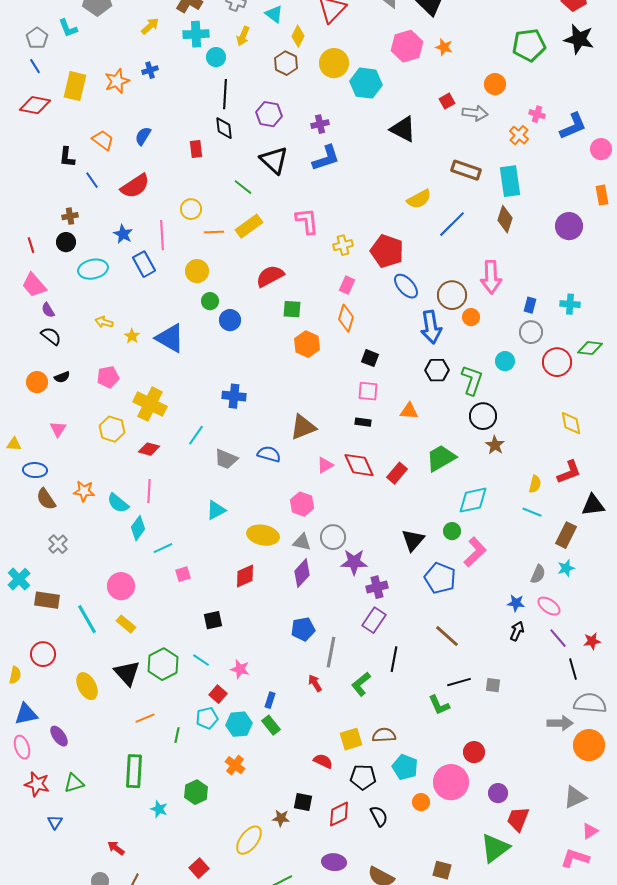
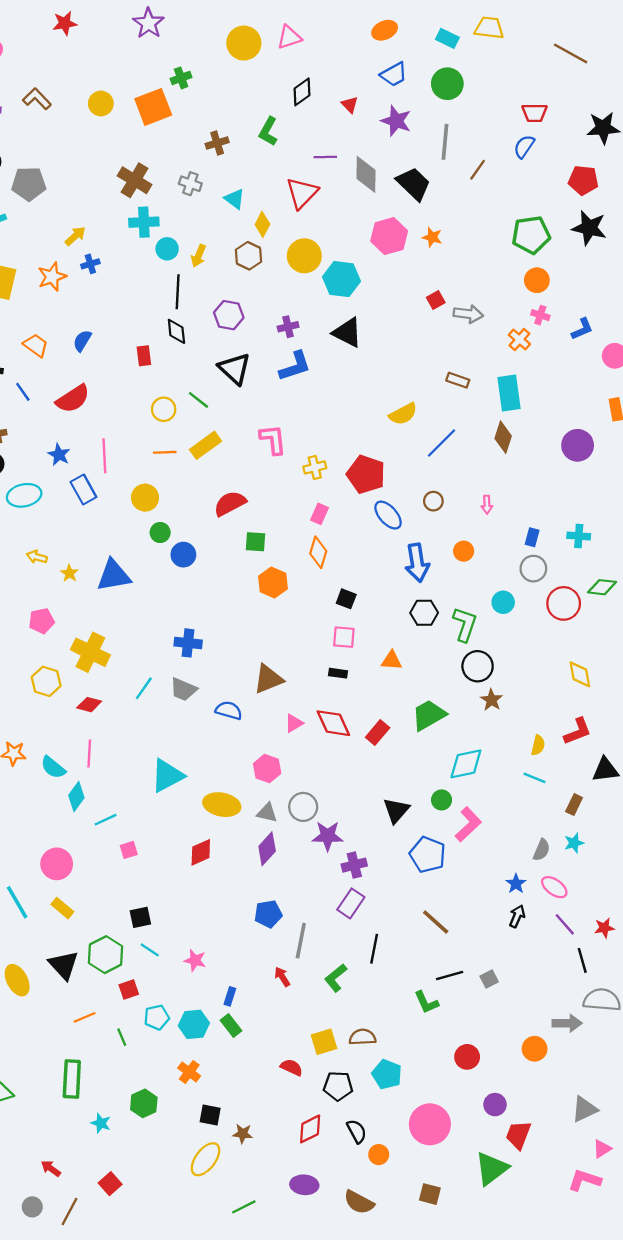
yellow arrow: (150, 26) -> (75, 236), moved
yellow arrow: (243, 36) -> (199, 256), moved
orange circle: (495, 84) -> (537, 280), moved
blue L-shape: (573, 126) -> (582, 329), size x0.7
black triangle: (403, 129) -> (347, 333), moved
brown rectangle: (466, 170) -> (458, 380), size x0.7
yellow circle: (191, 209) -> (164, 409), moved
pink arrow: (491, 277) -> (487, 505), size x0.5
brown circle: (452, 295) -> (433, 501), moved, size x0.6
blue triangle: (170, 338) -> (114, 576), turned -40
gray trapezoid: (226, 459) -> (183, 689), moved
cyan triangle: (216, 510) -> (167, 776), size x1.5
brown rectangle: (566, 535) -> (574, 805), size x0.7
blue star: (516, 603) -> (516, 884), turned 30
black square: (213, 620) -> (140, 917), moved
gray square: (493, 685) -> (489, 979), turned -35
red square: (218, 694) -> (129, 989), moved, turned 30
green line: (177, 735) -> (122, 1037), turned -35
orange circle: (589, 745) -> (535, 1049), moved, size x0.7
pink circle: (451, 782) -> (430, 1124), moved
black square: (303, 802) -> (210, 1115), moved
orange circle: (421, 802) -> (379, 1155), moved
red square: (199, 868) -> (110, 1184), moved

